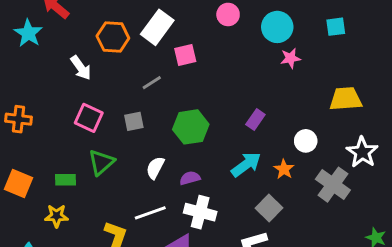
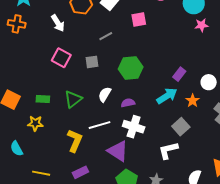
pink square: (185, 55) -> (139, 20), moved
orange cross: (19, 119) -> (17, 24), moved
purple rectangle: (255, 120) -> (179, 74), moved
green triangle: (101, 162) -> (73, 99), moved

